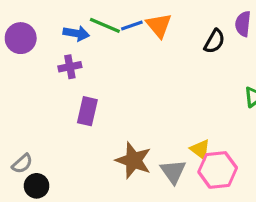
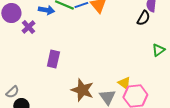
black semicircle: (214, 41) -> (143, 18), moved
purple cross: (70, 67) -> (28, 27), moved, turned -32

